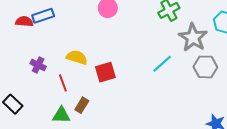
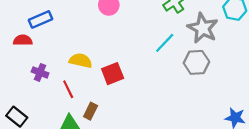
red semicircle: (24, 22) -> (23, 40), moved
cyan line: (162, 64) -> (165, 43), moved
gray hexagon: (205, 67) -> (196, 62), moved

